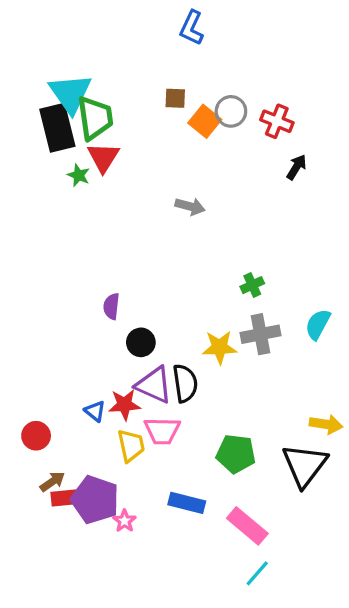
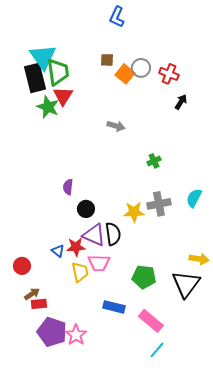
green star: (79, 175) -> (48, 107), size x1.6
green cross: (252, 285) -> (154, 161), moved
purple pentagon: (95, 500) -> (52, 332), moved
pink star: (124, 521) -> (76, 335), moved, size x1.5

